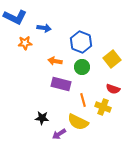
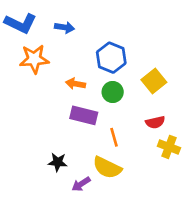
blue arrow: (44, 28) -> (65, 27), moved
orange star: (25, 43) -> (34, 59), size x1.5
red semicircle: (113, 89) -> (155, 122), turned -32
yellow cross: (103, 107) -> (169, 147), moved

